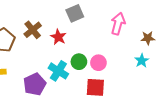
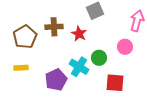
brown cross: (33, 30) -> (54, 27), turned 36
pink circle: (98, 63) -> (125, 47), moved

